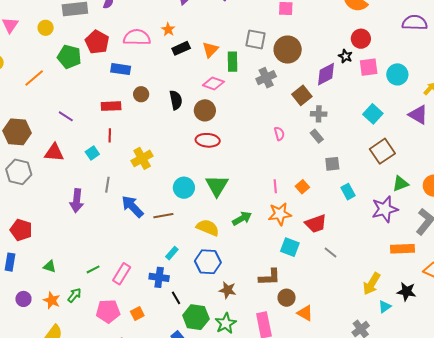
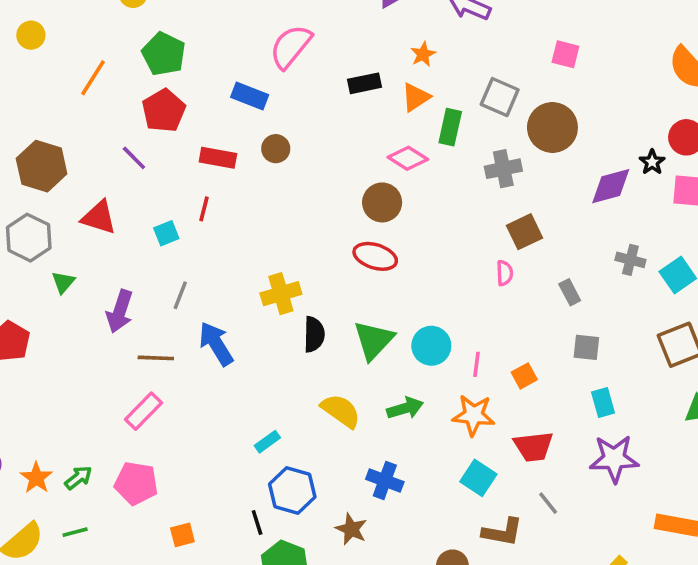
orange star: (168, 29) -> (423, 54), moved
pink semicircle: (137, 37) -> (291, 46), turned -64
red pentagon: (97, 42) -> (164, 111), moved
orange line: (34, 78) -> (93, 78), turned -30
brown square: (302, 95) -> (524, 232), moved
black semicircle: (176, 100) -> (314, 334), moved
gray cross: (319, 114) -> (630, 260), moved
yellow cross: (142, 158) -> (281, 294), moved
cyan circle: (184, 188) -> (431, 346), moved
purple star: (385, 209) -> (614, 459), moved
brown line: (163, 216) -> (156, 358), moved
blue hexagon: (208, 262) -> (292, 491), moved
green triangle: (50, 266) -> (63, 282), moved, turned 40
green line: (93, 269) -> (75, 532), moved
pink rectangle: (122, 274) -> (143, 411), moved
blue cross: (159, 277) -> (385, 480), moved
brown L-shape: (270, 277) -> (502, 532), moved
pink pentagon: (108, 311) -> (136, 483), moved

